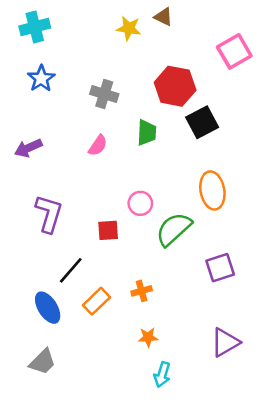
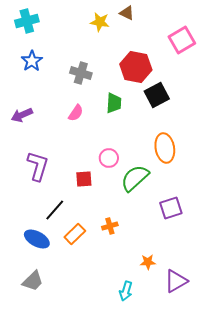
blue ellipse: (48, 308) -> (37, 239), turned -30
orange star: (148, 337) -> (148, 262), moved
purple triangle: (225, 342) -> (176, 281), moved

